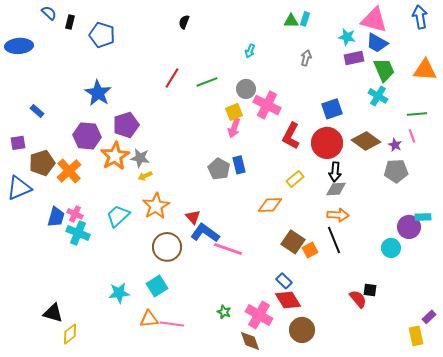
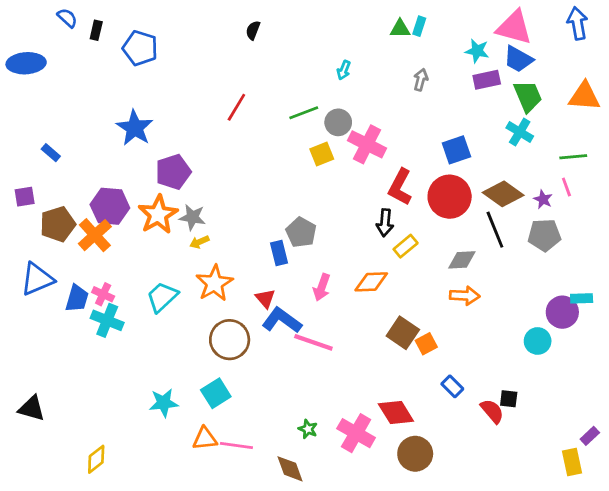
green line: (207, 82) -> (304, 113), moved
pink arrow: (234, 128) -> (322, 287), moved
purple hexagon: (87, 136) -> (110, 206), moved
blue rectangle: (239, 165) -> (279, 253), moved
black arrow: (335, 172) -> (385, 223), moved
blue triangle: (19, 188) -> (37, 279), moved
black line: (334, 240) -> (495, 230), moved
blue rectangle: (284, 281) -> (452, 386), moved
black triangle: (53, 313) -> (32, 408), moved
brown diamond: (250, 341) -> (290, 469), moved

